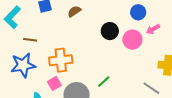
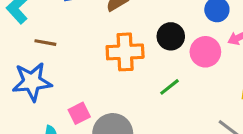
orange cross: (61, 60) -> (125, 52), moved
green line: (104, 82) -> (170, 87), moved

